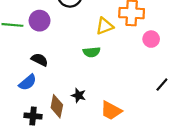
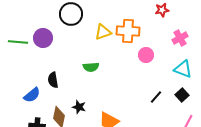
yellow triangle: (105, 26) -> (103, 32), moved
black semicircle: (40, 60) -> (53, 80), moved, turned -126

